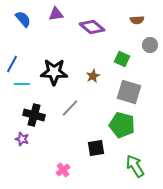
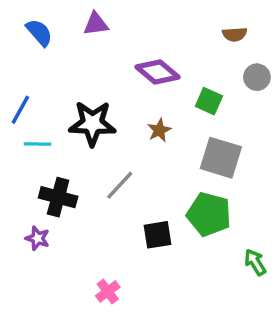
purple diamond: (92, 27) -> (158, 72), moved
black square: (96, 148) -> (158, 235), moved
green arrow: (135, 166) -> (255, 262), moved, size x0.7

